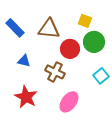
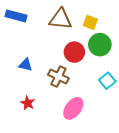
blue rectangle: (15, 28) -> (16, 16), moved, turned -30
brown triangle: (49, 29) -> (61, 19), moved
red star: (26, 97) -> (28, 103), size x0.6

